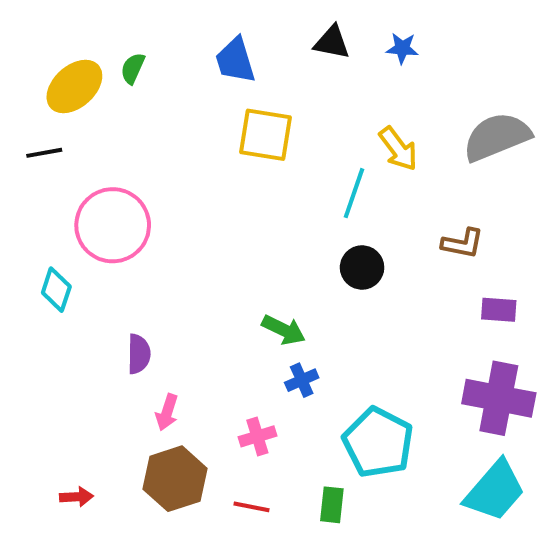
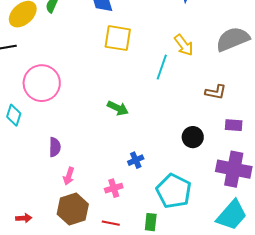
black circle: (362, 268) -> (193, 137), moved
green arrow: (284, 330) -> (118, 108), moved

